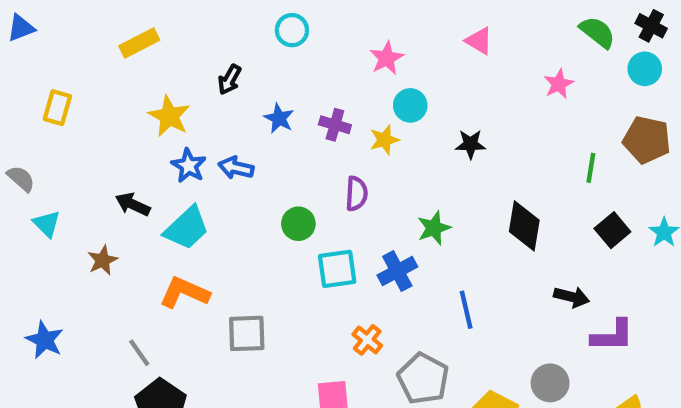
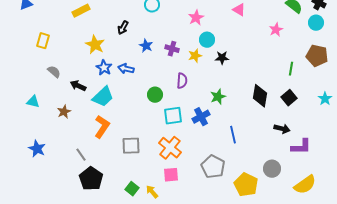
black star: (470, 144) -> (222, 58), moved
gray semicircle: (21, 179) -> (54, 72), moved
cyan triangle: (47, 224) -> (33, 102), moved, turned -32
black square: (612, 230) -> (289, 98), moved
orange L-shape: (184, 293) -> (102, 127), turned 100
orange cross: (367, 340) -> (170, 148), moved, size x1.6

